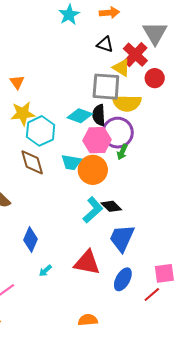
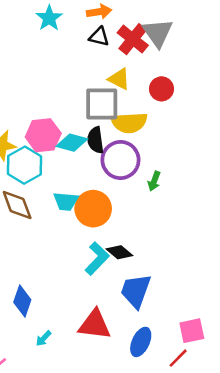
black triangle: (105, 44) -> (99, 37), moved
red cross: (135, 55) -> (133, 39), moved
pink hexagon: (97, 140) -> (43, 135), moved
green arrow: (122, 152) -> (154, 181), moved

